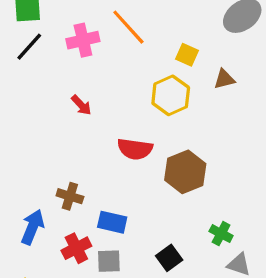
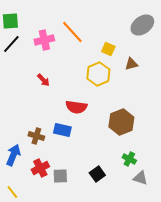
brown hexagon: (185, 172) -> (121, 122), moved
blue rectangle: (112, 222) -> (62, 130), moved

